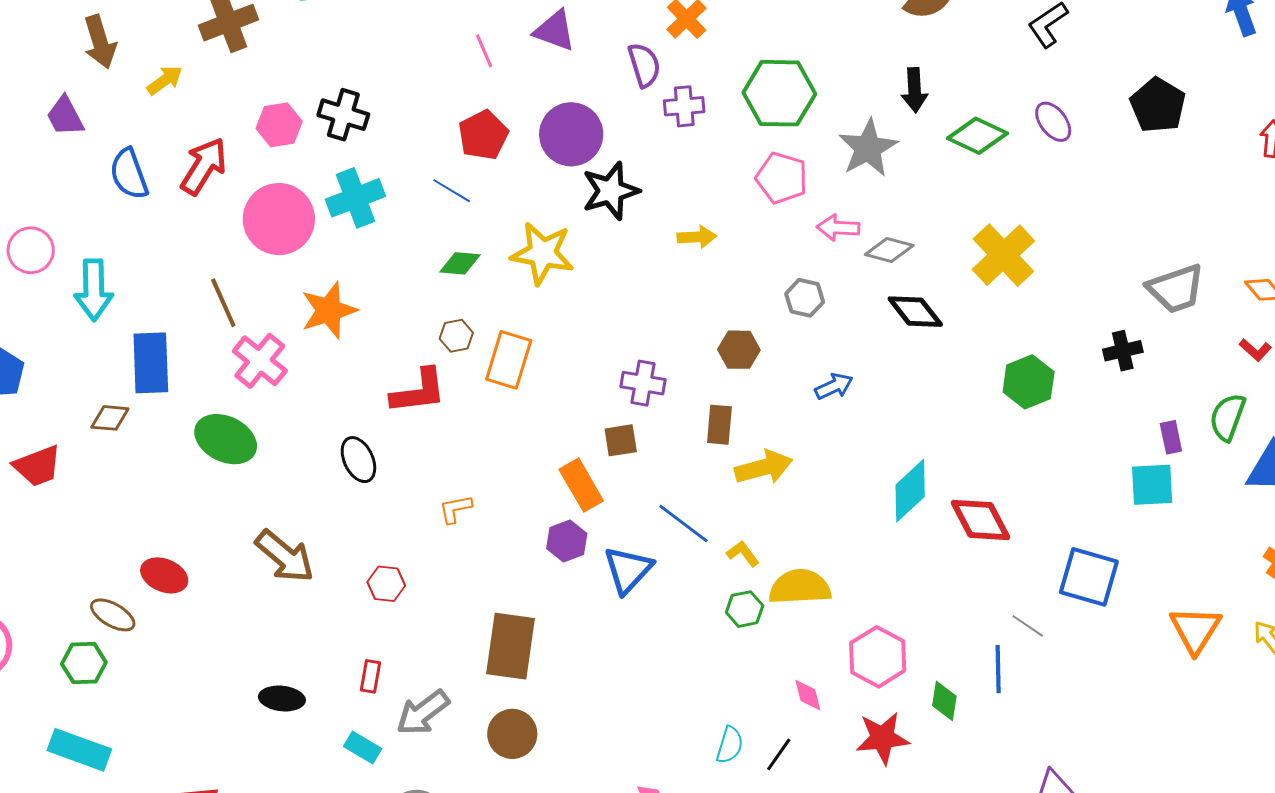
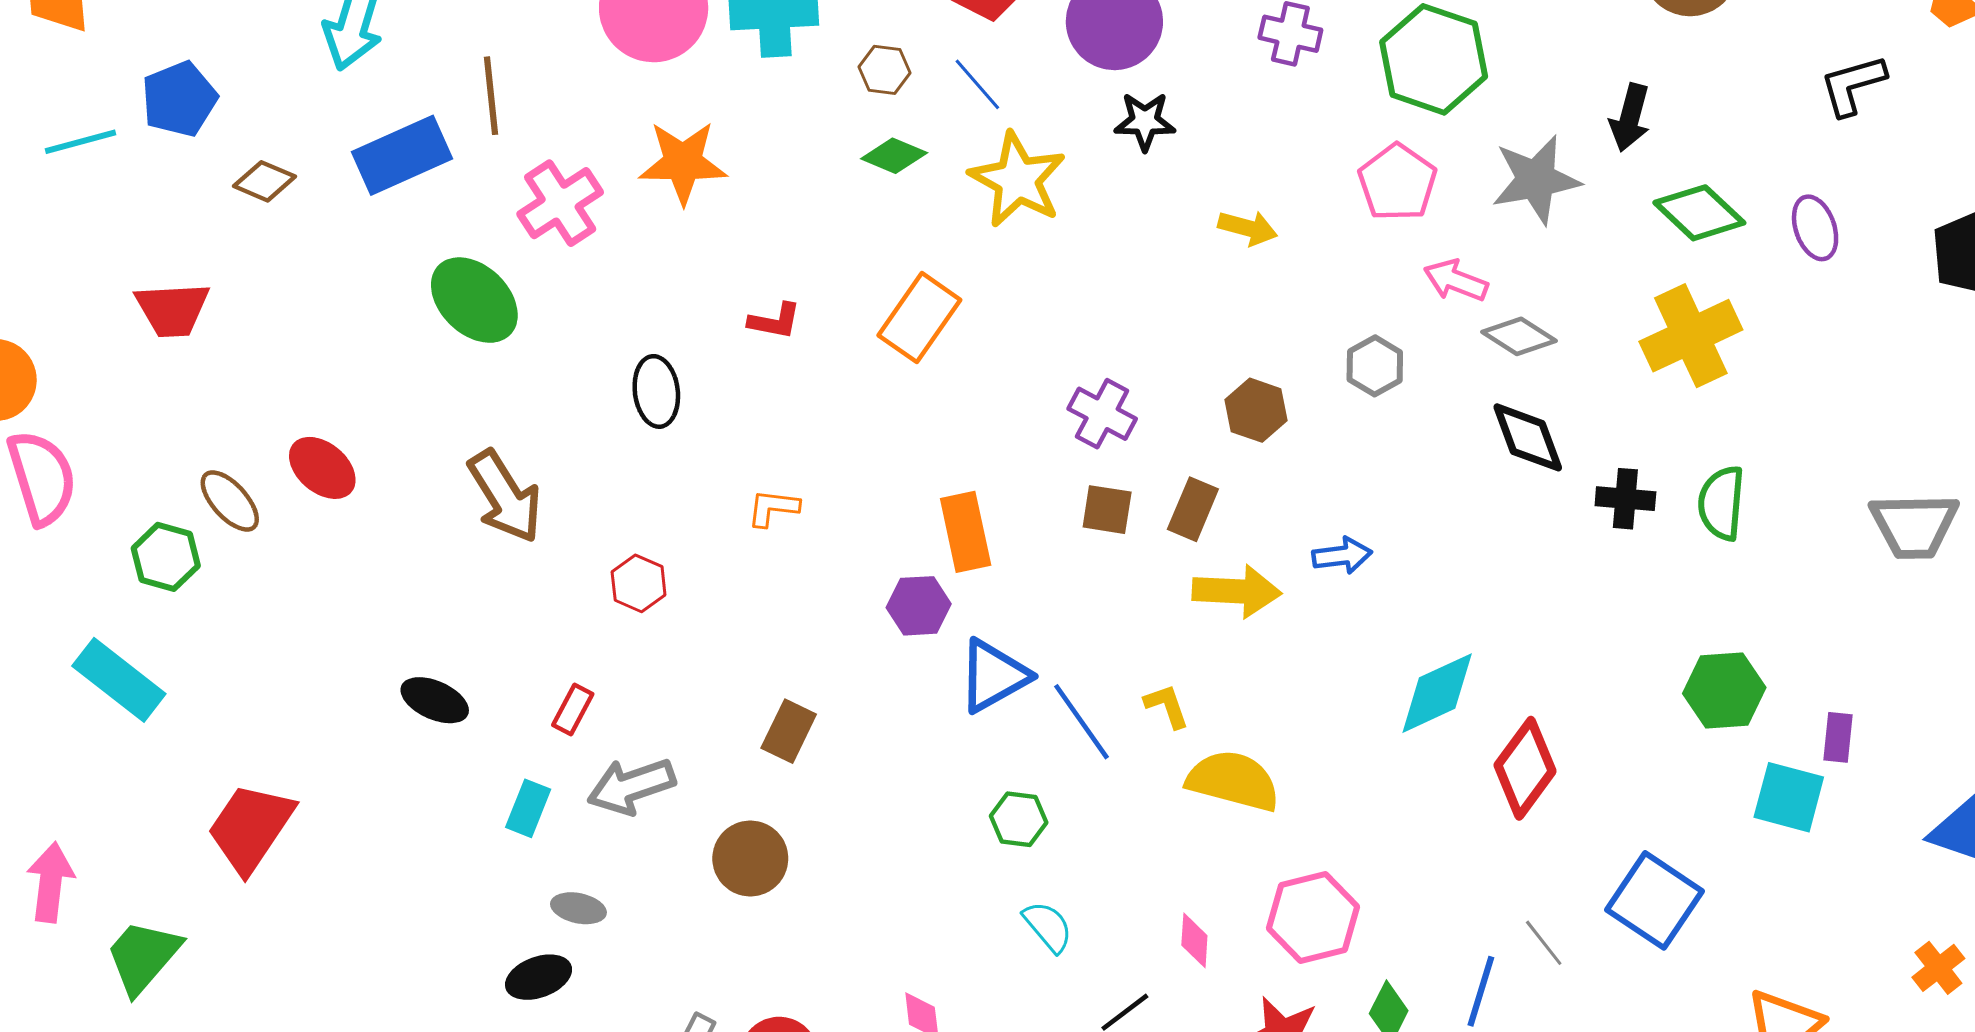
blue line: (452, 191) -> (977, 84), moved
black star: (611, 191) -> (1145, 121), size x0.7
yellow cross: (1003, 255) -> (1691, 336), moved
brown line: (223, 303) -> (491, 96), moved
brown hexagon: (456, 336) -> (885, 70), moved
black cross: (1123, 351) -> (1625, 499), moved
blue rectangle: (151, 363) -> (402, 155), turned 50
green hexagon: (1029, 382) -> (1724, 691), moved
blue arrow: (834, 386) -> (1342, 556), moved
red L-shape: (419, 391) -> (775, 321), size x0.6
green semicircle: (1228, 417) -> (1721, 503), moved, turned -33
brown diamond: (110, 418) -> (264, 181), moved
brown square: (621, 440) -> (1107, 510), moved
red trapezoid: (38, 466) -> (172, 310), moved
red diamond: (981, 520) -> (1525, 768), turned 46
blue line: (683, 524) -> (1081, 722), moved
green hexagon: (745, 609) -> (1019, 819), moved
brown rectangle: (511, 646) -> (789, 731), size x0.6
cyan semicircle: (730, 745) -> (1048, 927), moved, turned -75
cyan rectangle: (363, 747) -> (528, 808), turned 63

